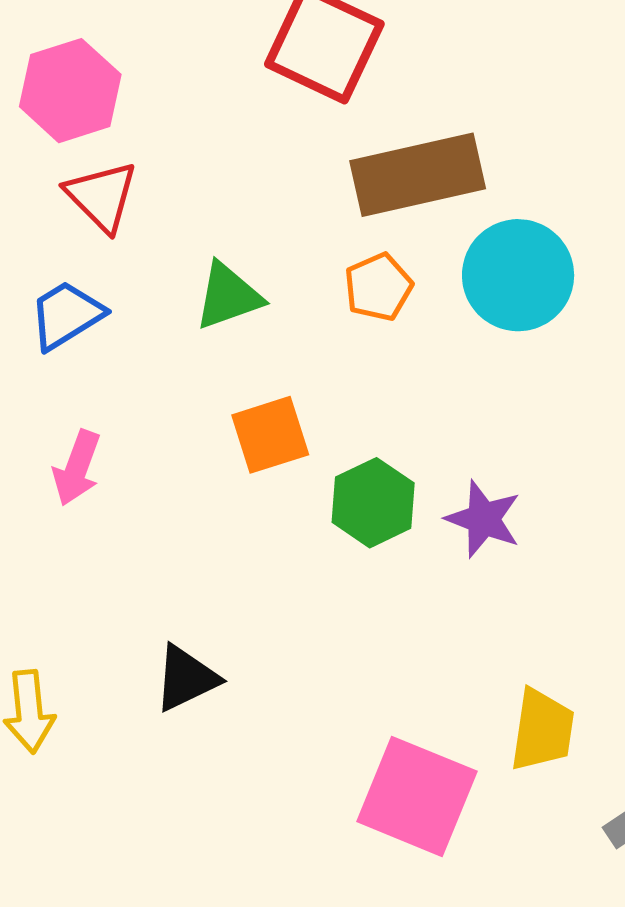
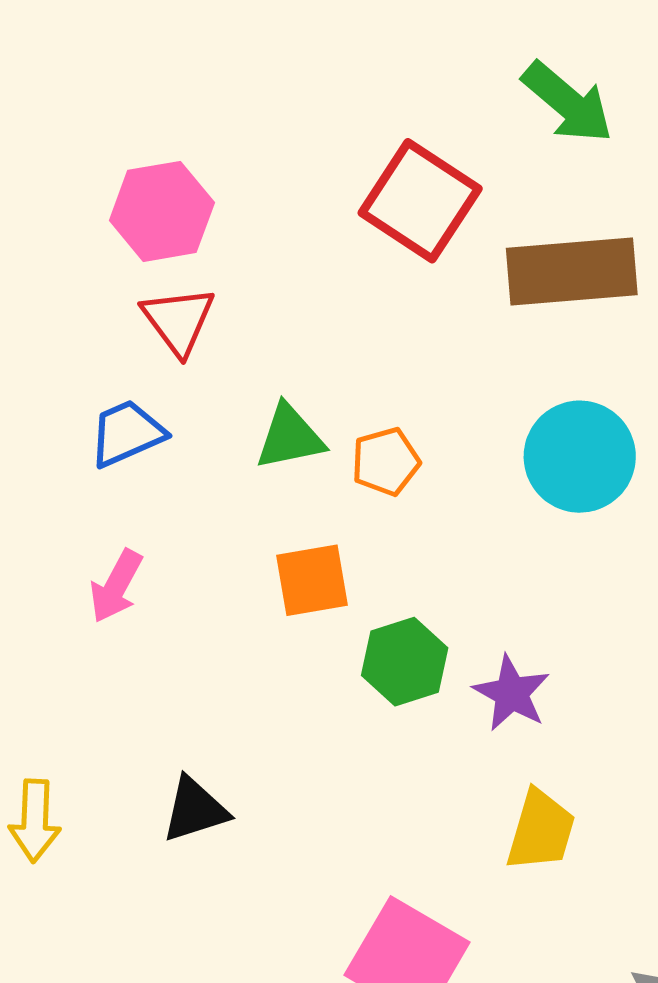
brown rectangle: (418, 175) -> (572, 272), moved
orange pentagon: (378, 287) -> (386, 462), moved
yellow trapezoid: (542, 730) -> (541, 830), moved

